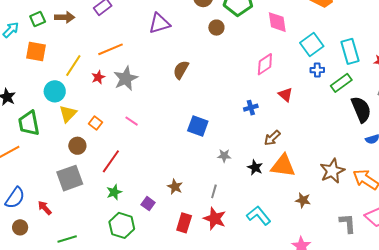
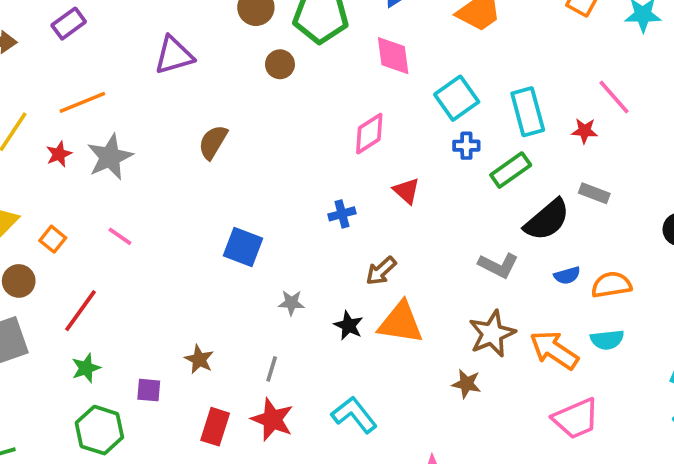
black semicircle: (361, 109) -> (547, 220), turned 72
brown star: (303, 200) -> (466, 384), moved
purple square: (148, 204) -> (149, 390), turned -32
gray L-shape: (348, 223) -> (498, 265), moved, turned 120

